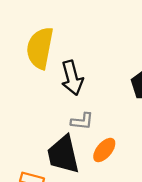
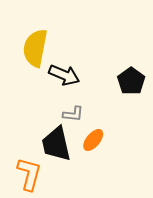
black arrow: (72, 78) -> (64, 75), turned -52

